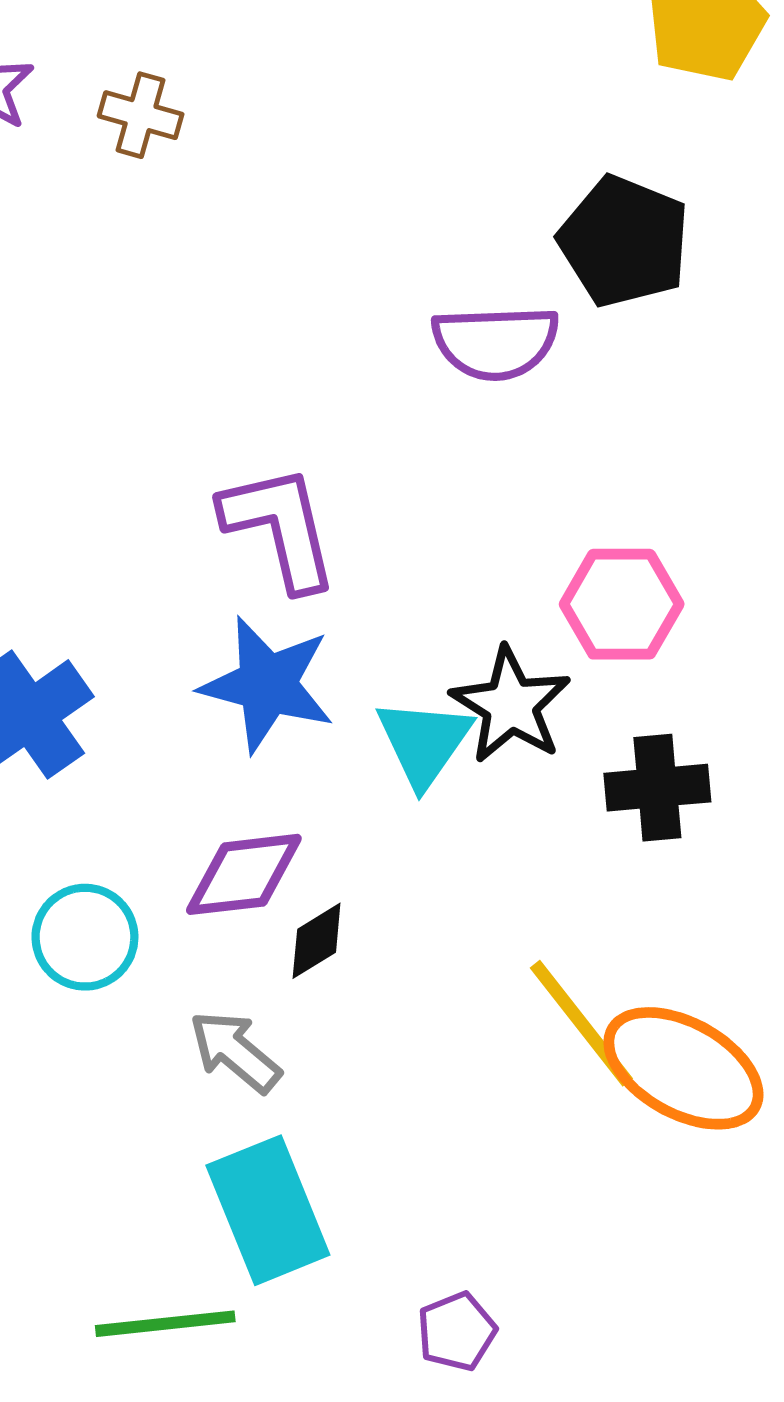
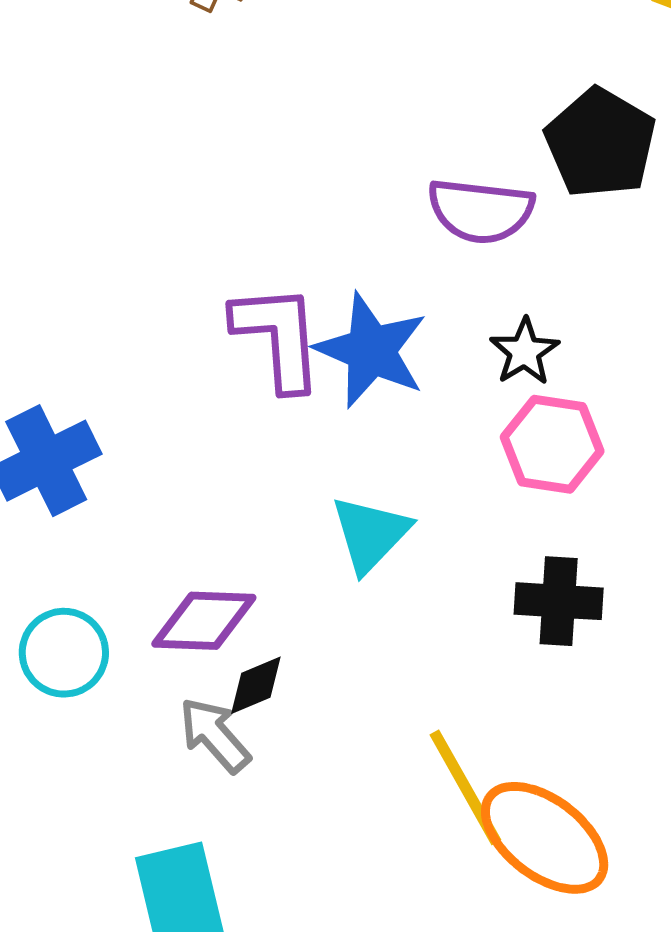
blue star: (267, 684) -> (371, 350), moved
black star: (511, 705) -> (524, 352), moved, size x0.7
gray arrow: (235, 1052) -> (215, 735), moved

